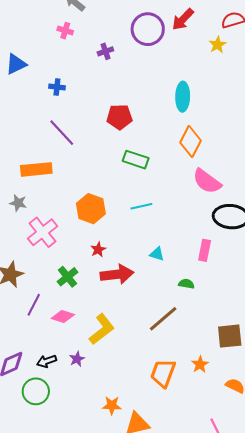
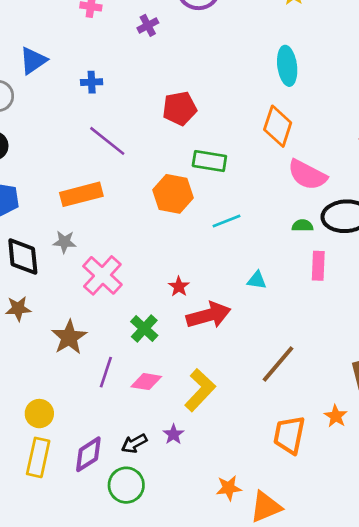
cyan ellipse: (183, 97) -> (287, 66), moved
orange hexagon: (91, 209) -> (173, 194), moved
green semicircle: (186, 284) -> (303, 226), moved

